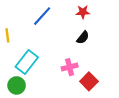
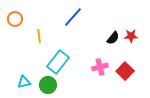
red star: (83, 12) -> (131, 36), moved
red square: (89, 81) -> (125, 71), moved

